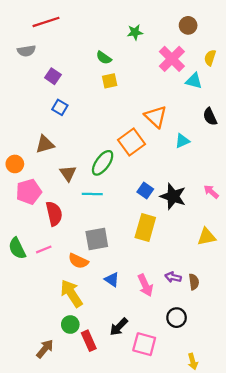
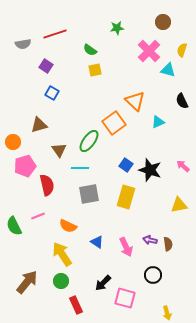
red line: (46, 22) -> (55, 34), moved
gray square: (97, 239) -> (89, 194), moved
green semicircle: (17, 248) -> (14, 226), moved
red rectangle: (89, 341) -> (76, 305), moved
brown arrow: (45, 349) -> (27, 282), moved, size x1.4

